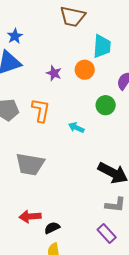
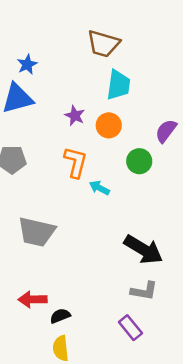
cyan trapezoid: (102, 46) -> (118, 85), moved
orange circle: (85, 70) -> (109, 125), moved
orange L-shape: (41, 110) -> (76, 162), moved

